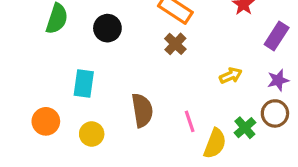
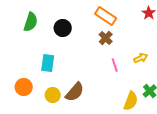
brown semicircle: (142, 110) -> (75, 92), moved, turned 50
pink line: (190, 121) -> (115, 65), moved

